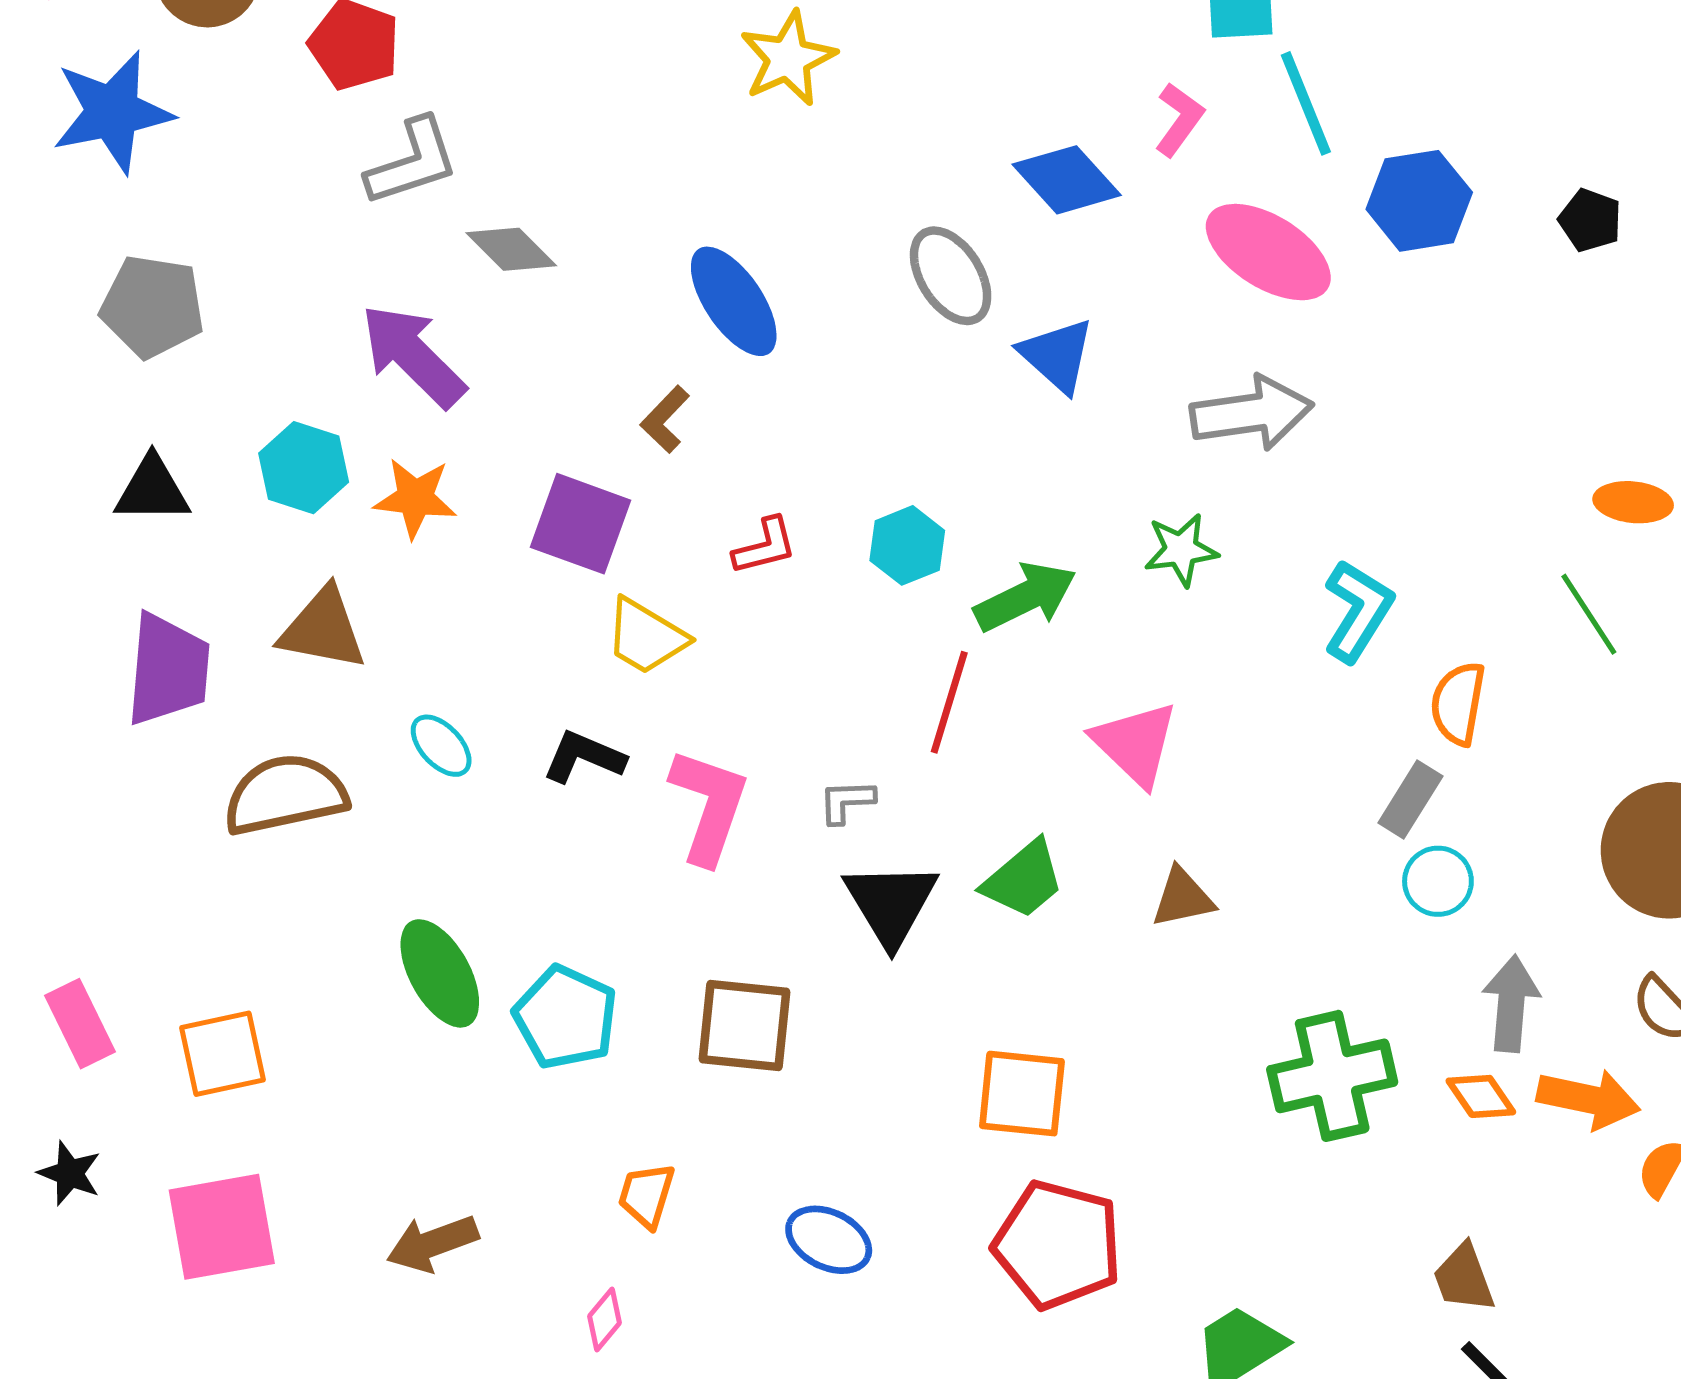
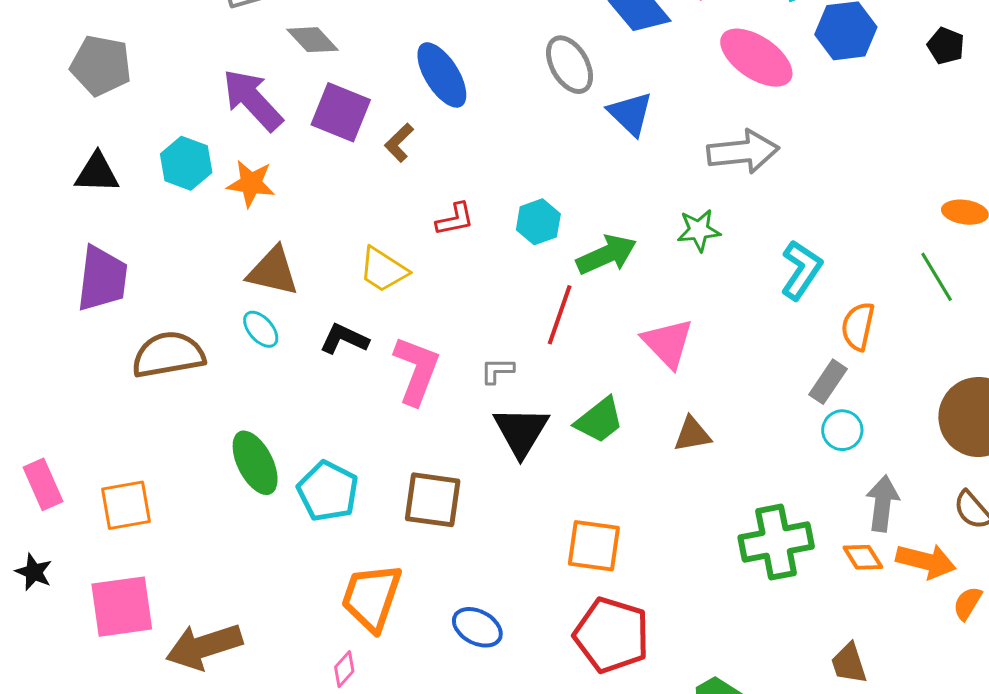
purple square: (581, 524) -> (341, 112), moved
brown triangle: (323, 629) -> (273, 271), moved
orange trapezoid: (646, 1195) -> (371, 597), size x1.8
brown arrow: (432, 1243) -> (204, 646), moved, size x1.4

